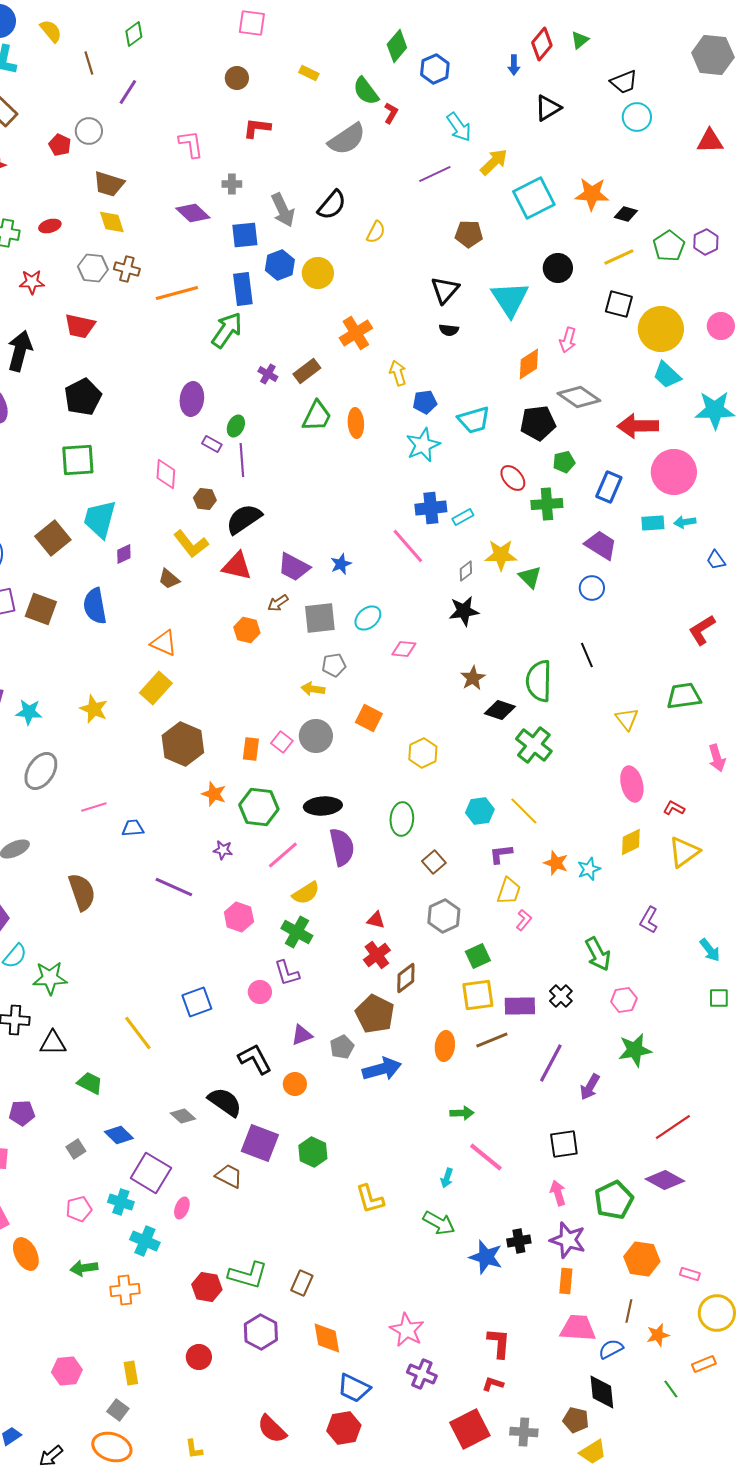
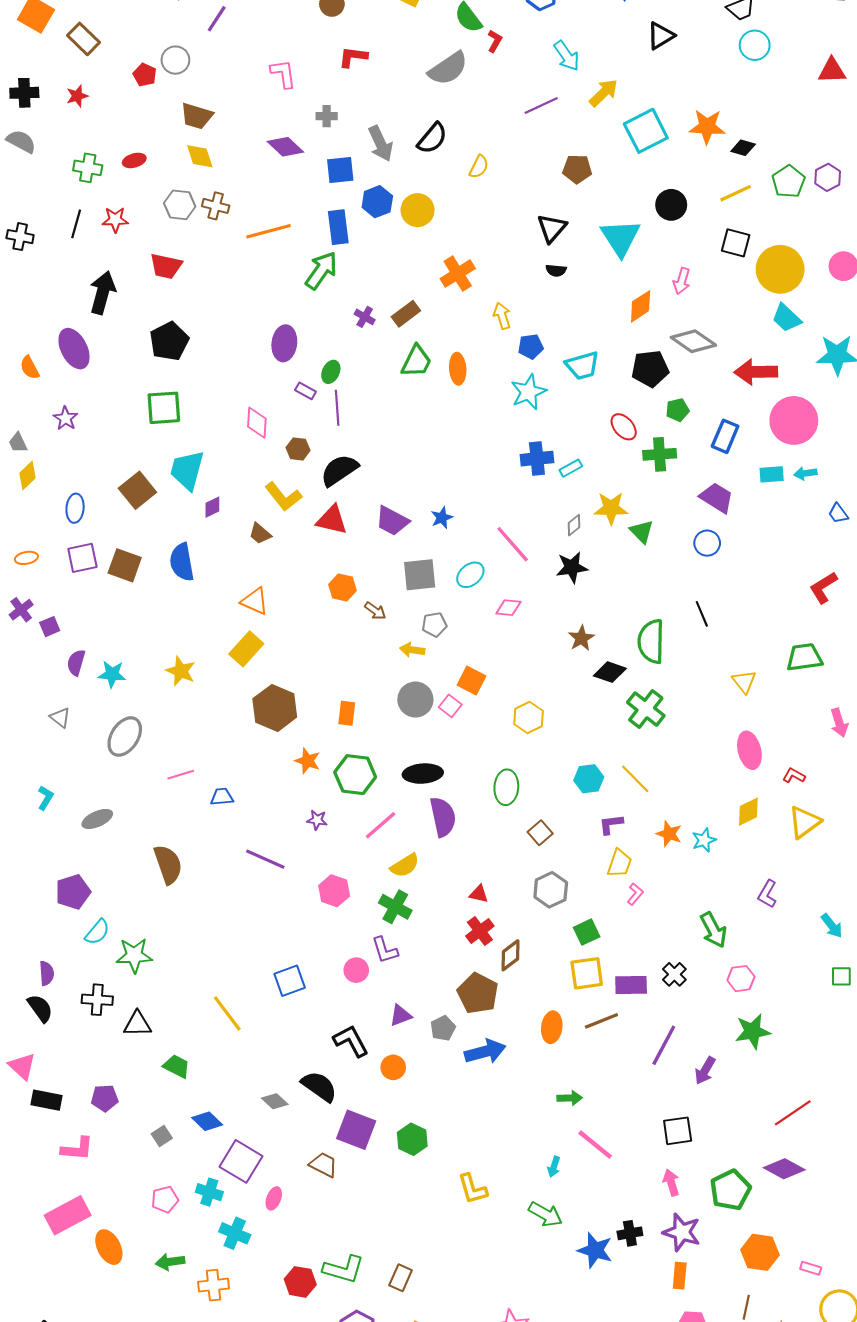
pink line: (408, 546) -> (513, 544), moved
brown arrow: (278, 603) -> (375, 611), moved, turned -110
pink square: (282, 742) -> (450, 706), moved

